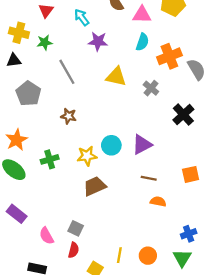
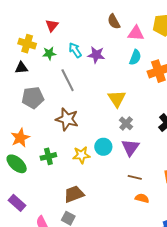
cyan arrow: (82, 17) -> (75, 50), moved
yellow triangle: (116, 77) -> (117, 99), moved, turned 42
gray cross: (151, 88) -> (126, 123), moved
gray pentagon: (28, 94) -> (33, 98), turned 30
brown star: (69, 116) -> (67, 119), size x1.6
purple triangle: (142, 144) -> (130, 147), turned -30
brown trapezoid: (95, 186) -> (74, 194), moved

